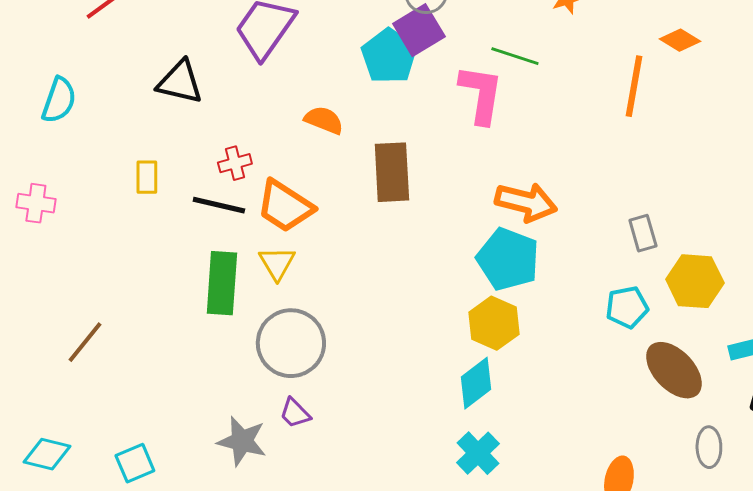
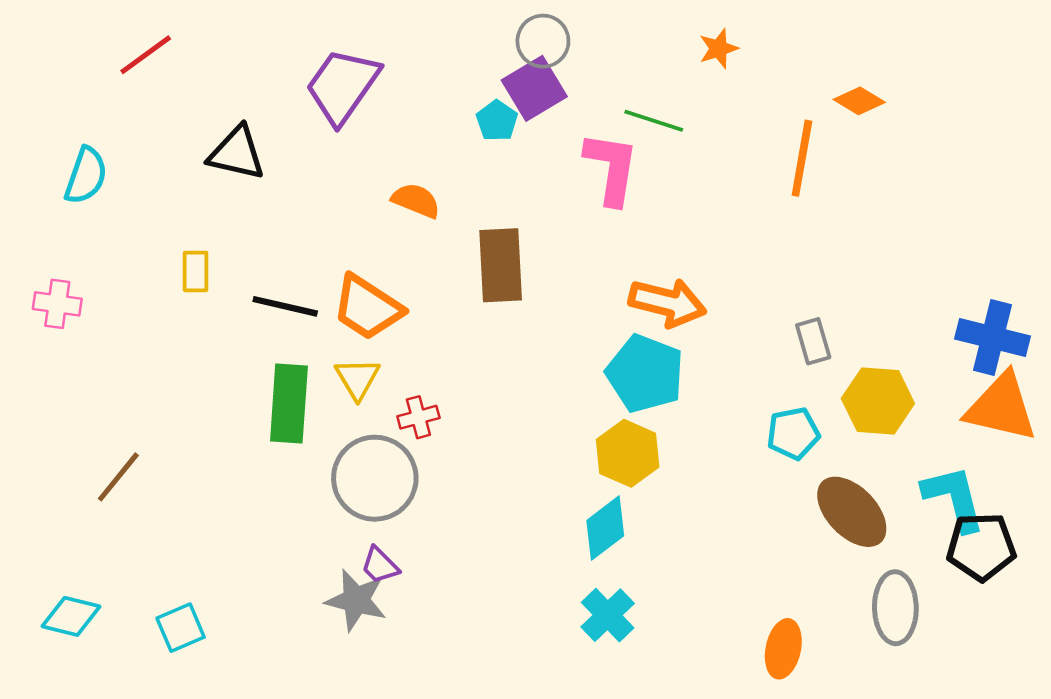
cyan pentagon: (389, 56) -> (497, 121), size x0.6
red cross: (235, 163) -> (418, 417), moved
gray star: (242, 441) -> (356, 600), moved
gray ellipse: (709, 447) -> (895, 608), size x1.4

